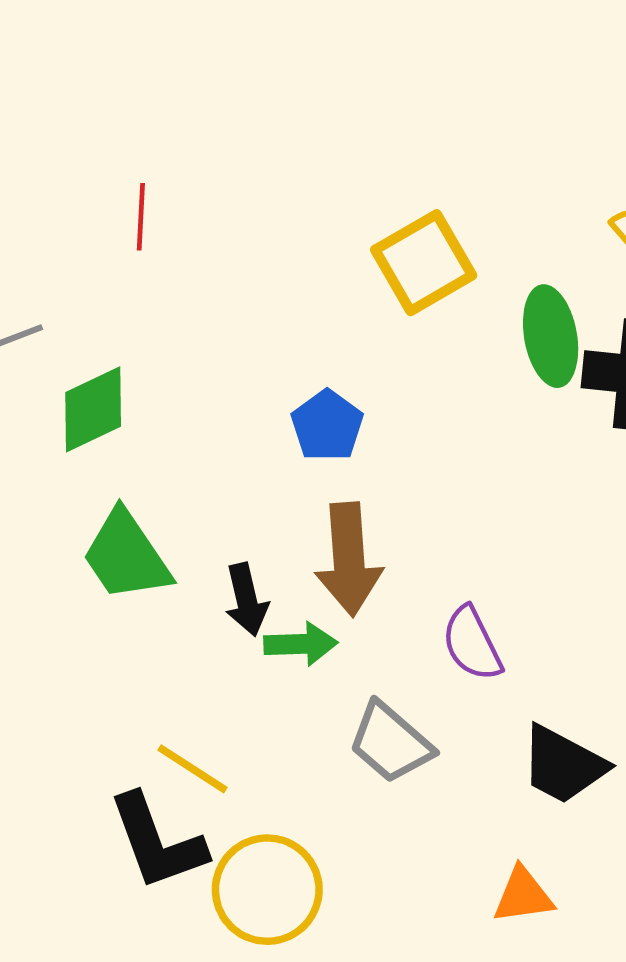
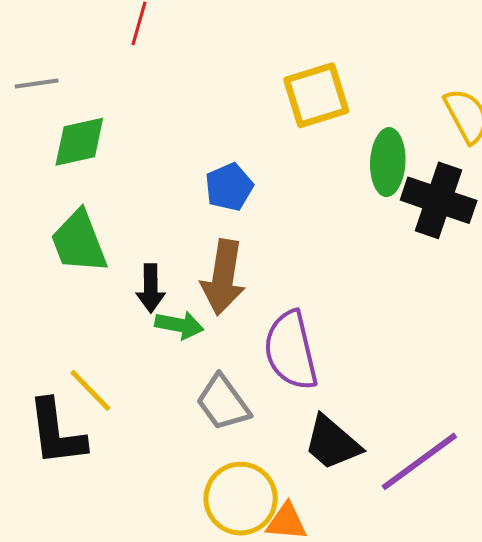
purple semicircle: (472, 644) -> (291, 350), size x1.5
yellow circle: (267, 890) -> (241, 499), moved

